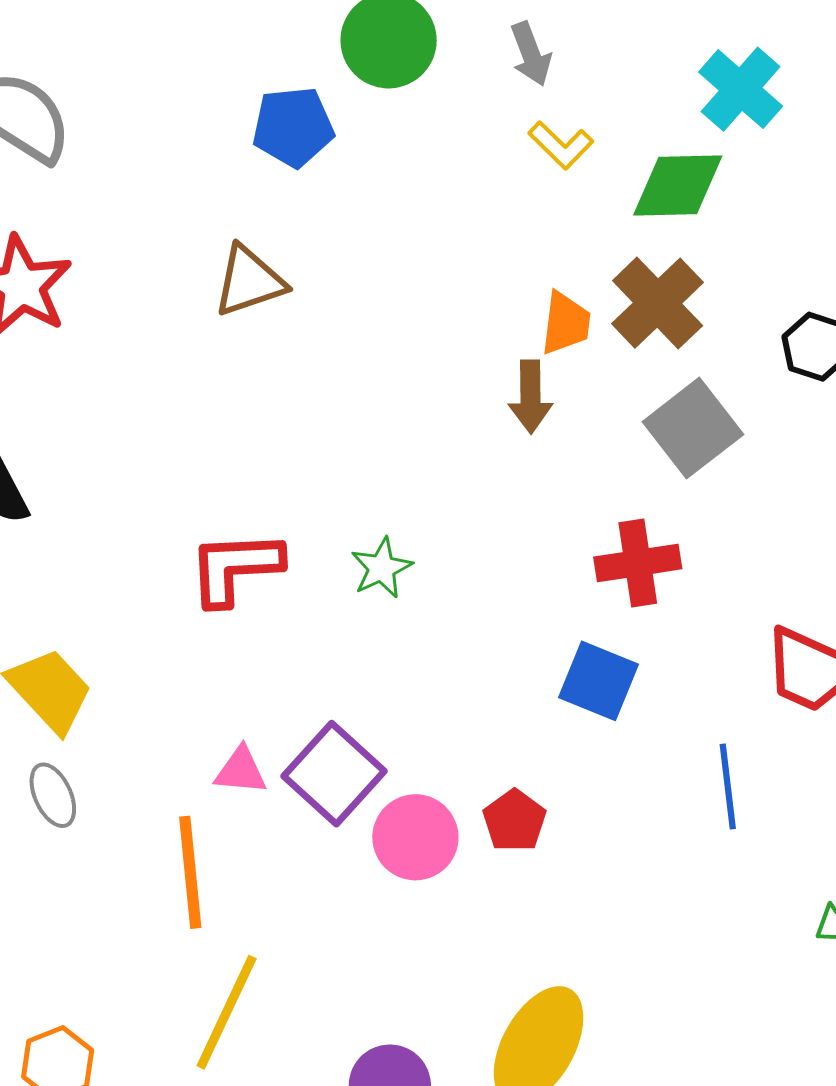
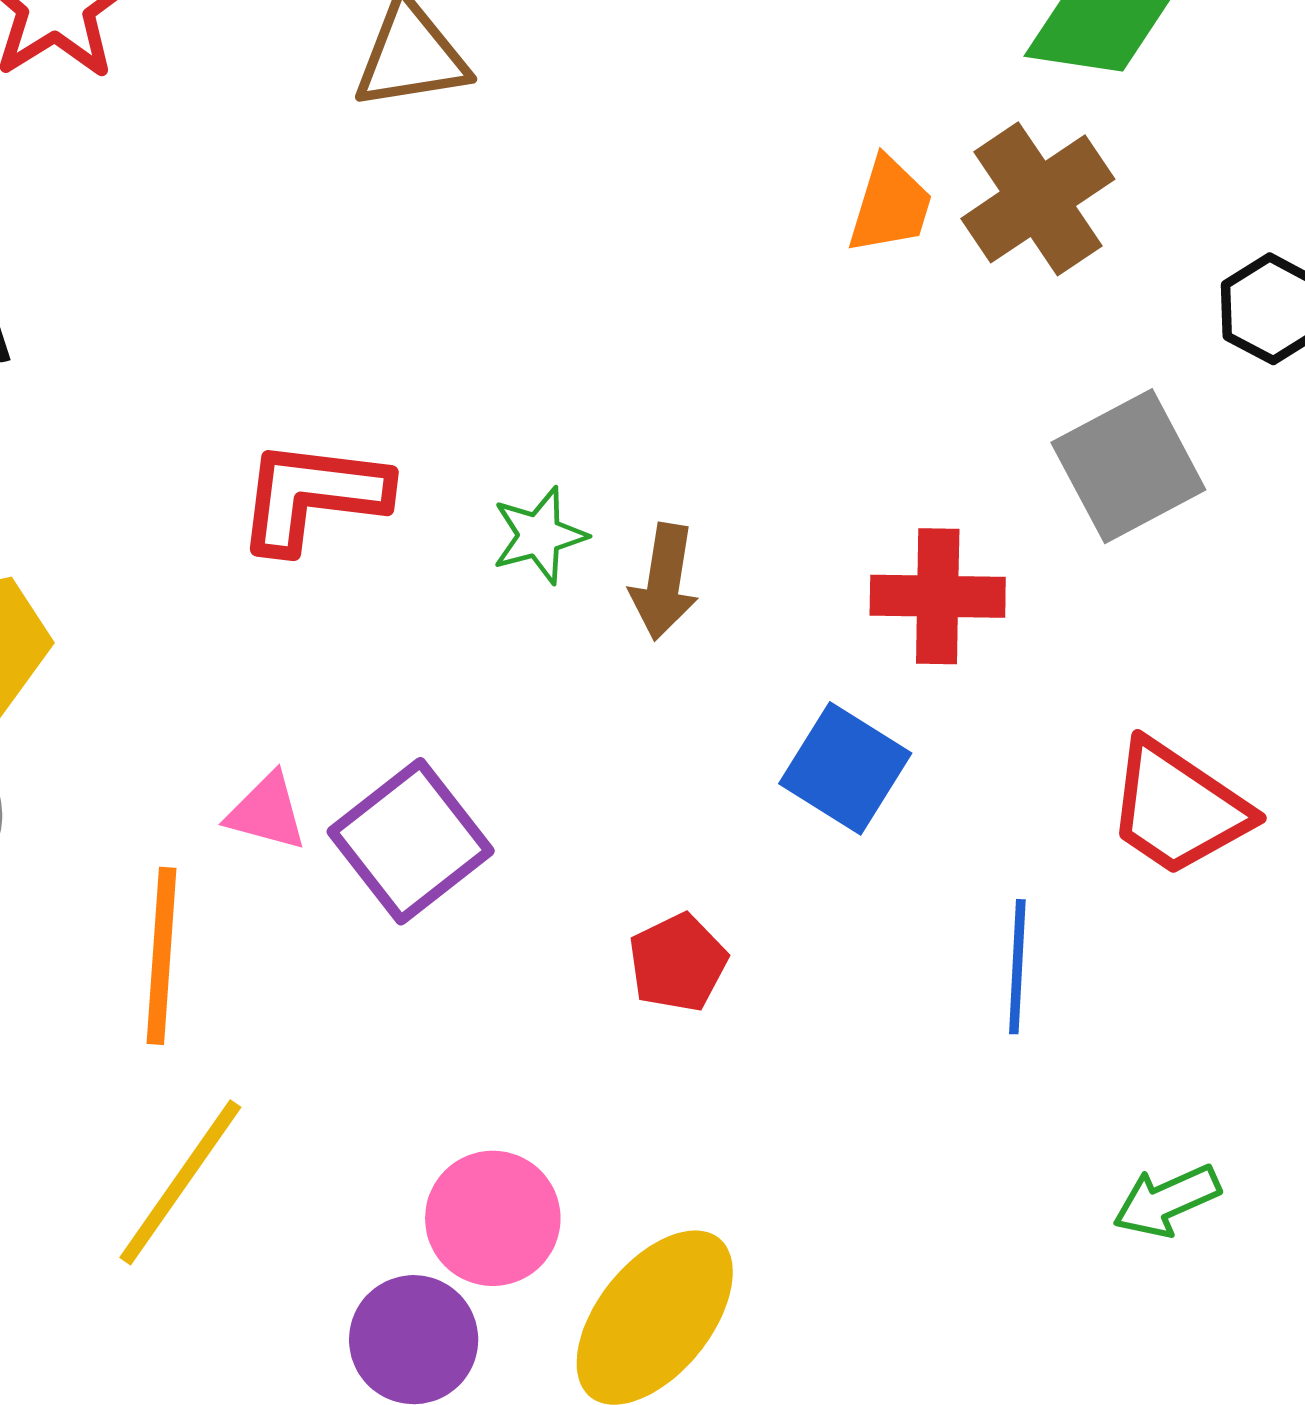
brown arrow: (530, 397) -> (664, 582), moved
gray square: (693, 428) -> (1128, 466), moved
pink circle: (415, 837) -> (493, 1218), moved

